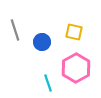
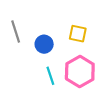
cyan line: (48, 83) -> (50, 76), moved

